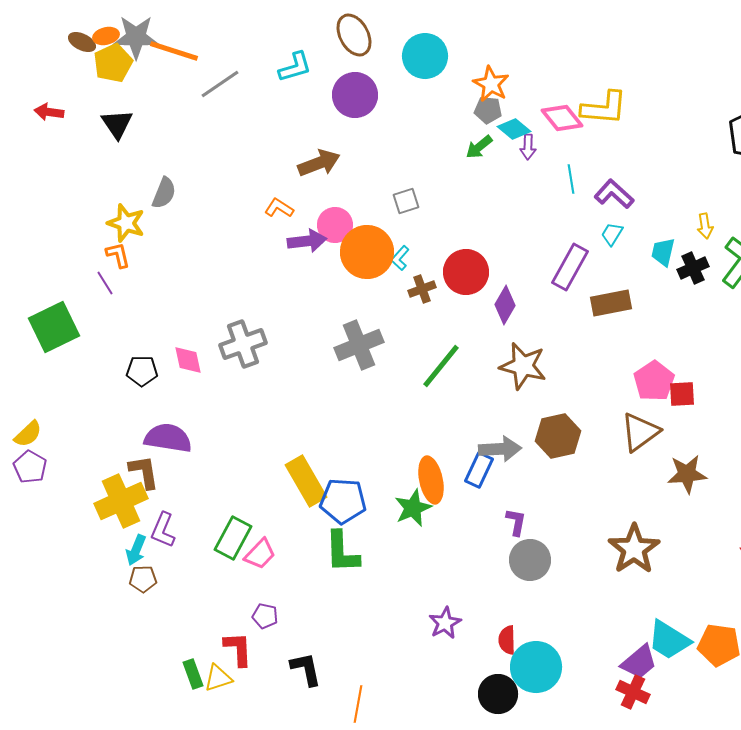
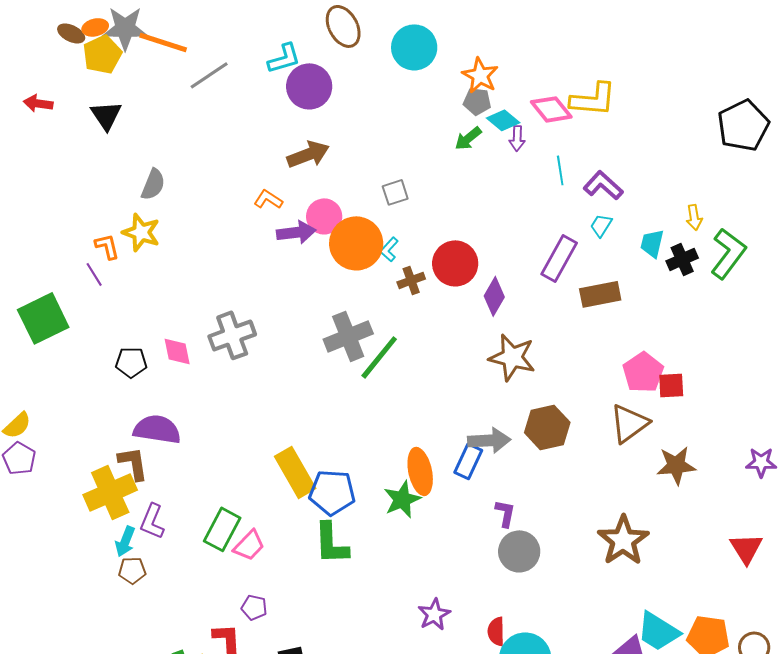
purple circle: (355, 95) -> (309, 86), moved
yellow star: (126, 223) -> (141, 232), moved
green line: (441, 366) -> (379, 357), moved

